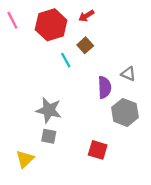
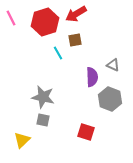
red arrow: (86, 16) -> (76, 14), size x1.5
brown square: (85, 45) -> (75, 40), turned 32

